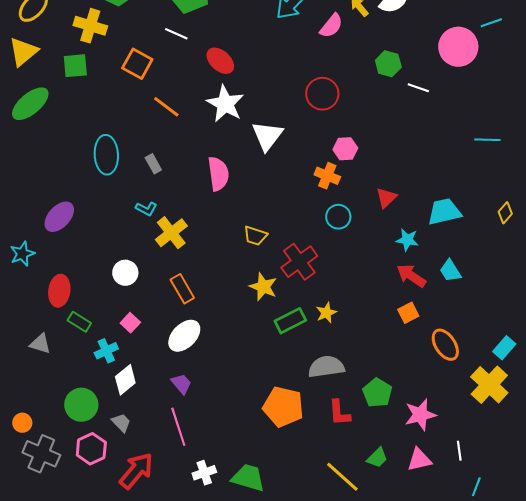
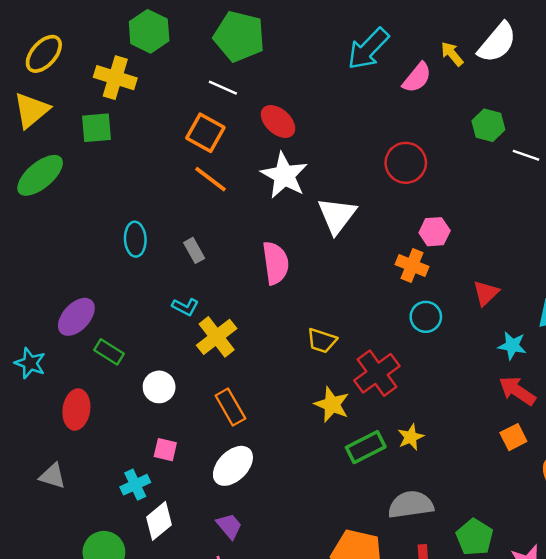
orange square: (137, 64) -> (205, 133), moved
cyan ellipse: (106, 155) -> (135, 239), size x0.7
cyan star: (22, 254) -> (30, 363), turned -30
green rectangle: (79, 322) -> (109, 352), moved
pink square: (130, 323) -> (165, 450), turned -30

